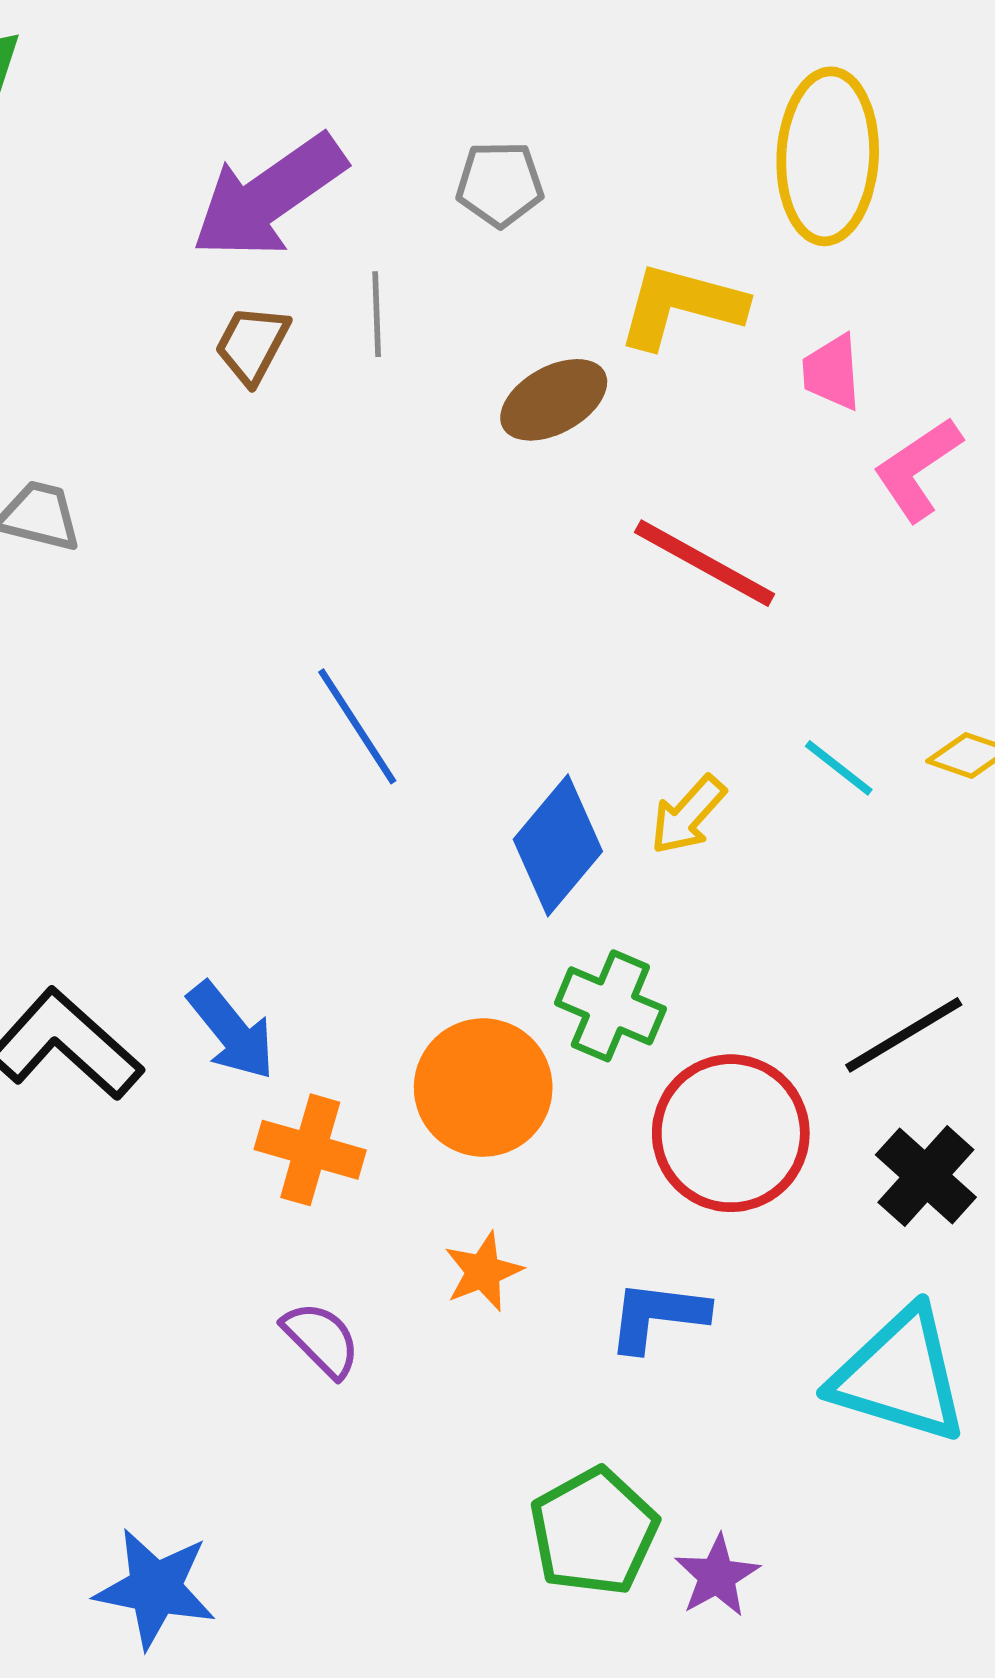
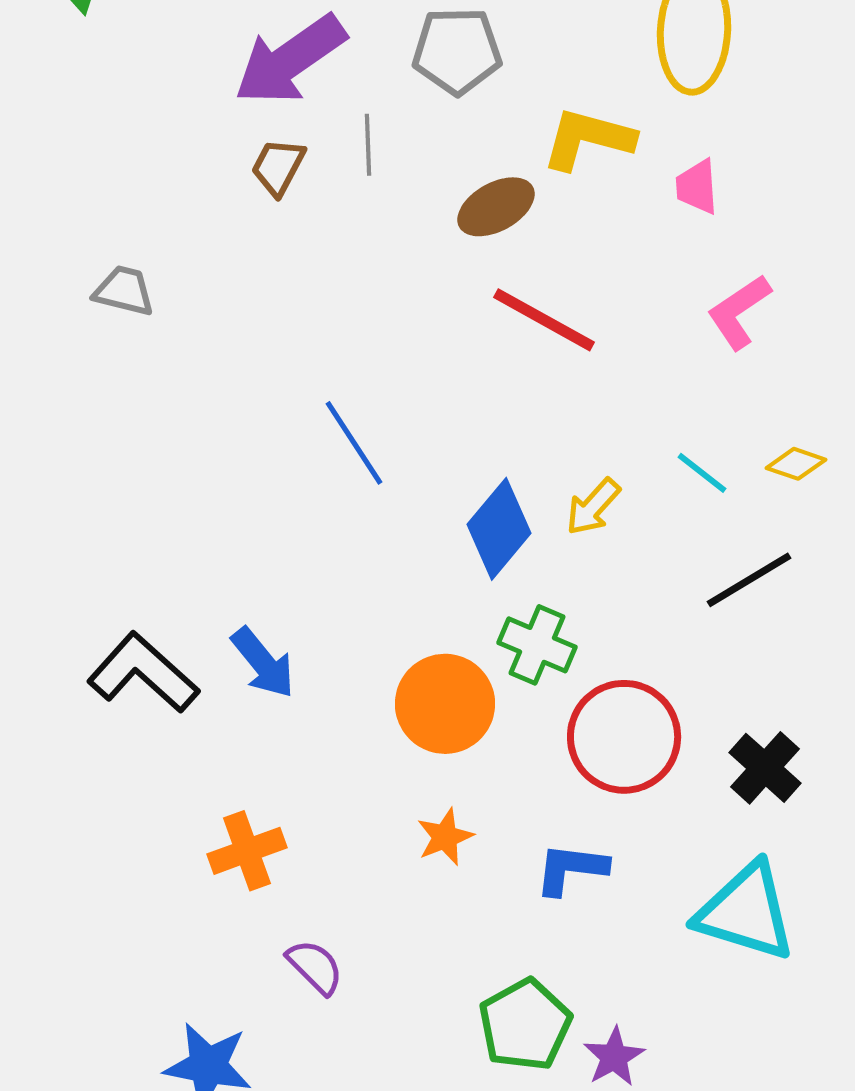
gray pentagon: (500, 184) -> (457, 51), size x1.4
pink L-shape: (918, 469) -> (739, 312), moved
red line: (705, 563) -> (544, 320), moved
black line: (904, 1035) -> (749, 580), moved
orange cross: (310, 1150) -> (247, 851), moved, turned -36
purple semicircle: (321, 1339) -> (315, 967), moved

